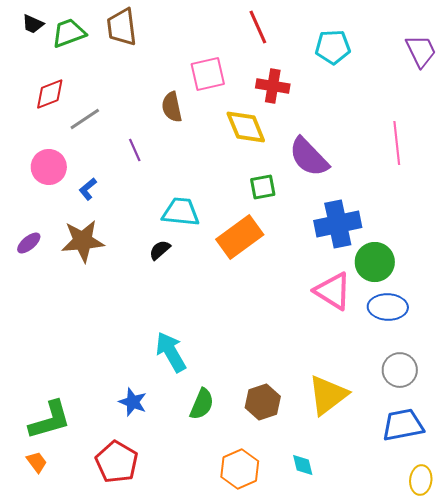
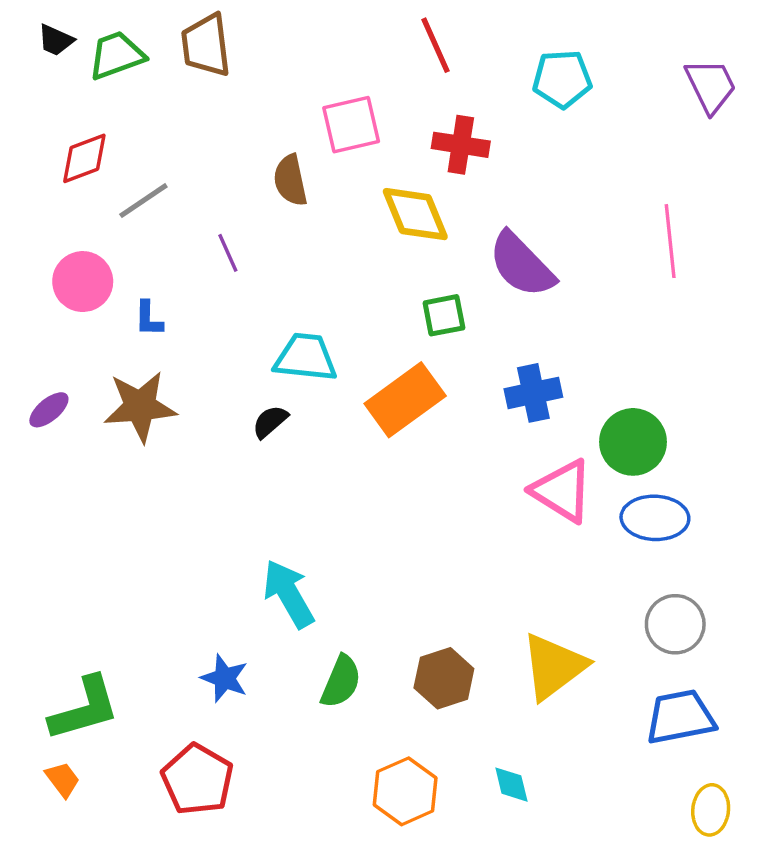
blue L-shape: (88, 189) -> (149, 319), turned -50
blue cross: (338, 224) -> (533, 393), moved, size x0.7

